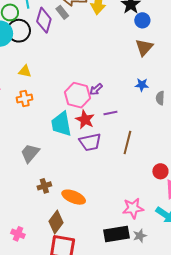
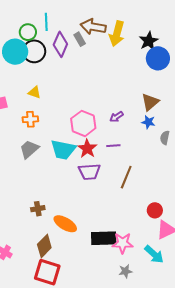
blue circle: (142, 20) -> (158, 58), size x1.5
brown triangle: (144, 47) -> (150, 102), moved
purple arrow: (96, 89) -> (117, 117), moved
cyan trapezoid: (61, 124) -> (63, 150), turned -76
gray trapezoid: (30, 153) -> (29, 149), moved
black rectangle: (116, 234) -> (104, 238), moved

